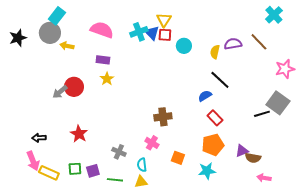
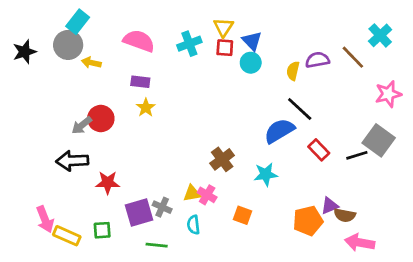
cyan cross: (274, 15) -> (380, 35), moved
blue triangle: (152, 33) -> (252, 41), moved
blue semicircle: (205, 96) -> (279, 131), size x1.6
brown cross: (163, 117) -> (222, 159), turned -30
red rectangle: (215, 118) -> (319, 150), moved
red star: (79, 134) -> (108, 183), turned -30
black arrow: (39, 138) -> (72, 161), moved, size x1.6
orange pentagon: (213, 145) -> (308, 221), moved
purple square: (93, 171) -> (139, 213), moved, size x1.5
cyan star: (207, 171) -> (266, 174), moved
pink arrow: (264, 178) -> (360, 242), size x1.5
yellow triangle: (141, 182) -> (192, 193), moved

